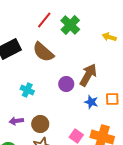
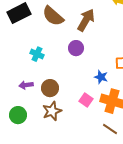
brown arrow: (88, 75) -> (86, 20), moved
blue star: (91, 102) -> (101, 77), moved

